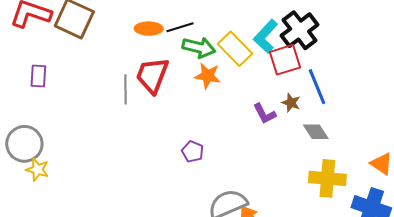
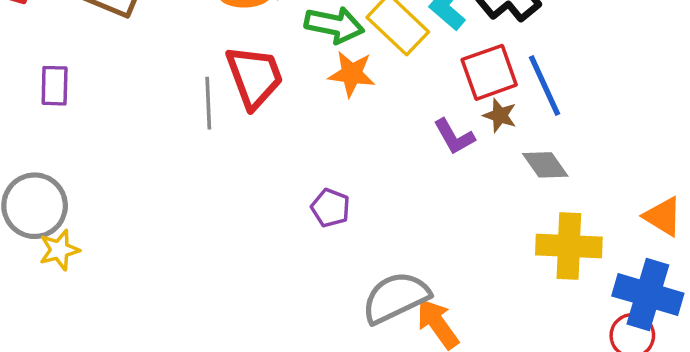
red square: (285, 60) -> (489, 72), moved
red trapezoid: (152, 75) -> (254, 77), turned 141
yellow star: (37, 170) -> (59, 250), turned -30

